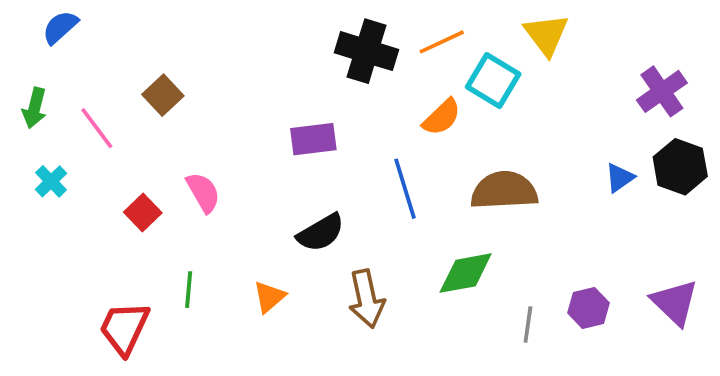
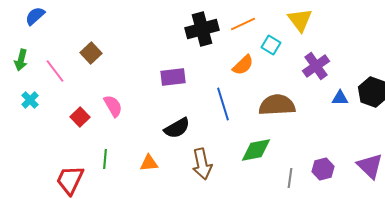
black cross: (367, 51) -> (202, 29), turned -32
cyan square: (493, 80) -> (271, 45), size x0.7
purple cross: (662, 91) -> (316, 66), moved
blue triangle: (620, 178) -> (340, 98), turned 36
orange triangle: (269, 297) -> (149, 163), turned 36

